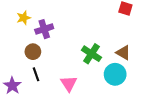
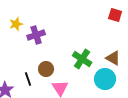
brown circle: (33, 52) -> (46, 69), moved

